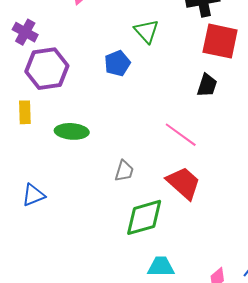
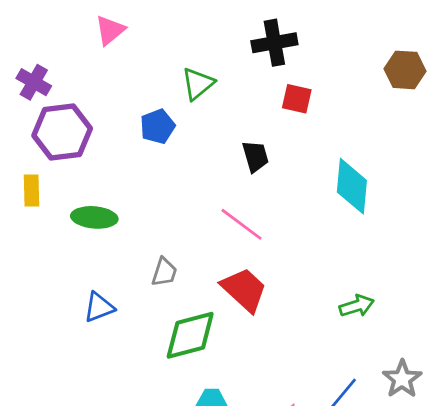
green triangle: (147, 31) -> (198, 84), turned 32
red square: (220, 41) -> (297, 99), size x0.6
black trapezoid: (207, 85) -> (255, 156), moved, turned -35
blue triangle: (33, 195) -> (99, 307), moved

